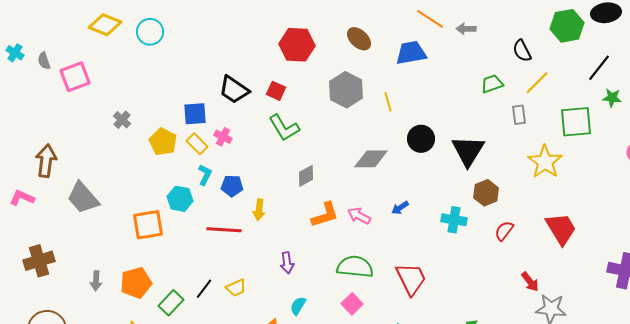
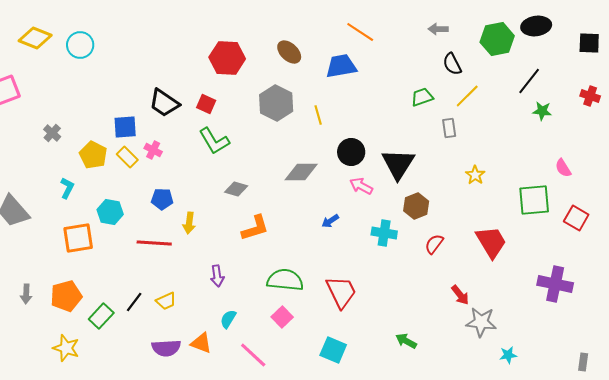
gray arrow: (466, 29) -> (438, 29), moved
green square: (576, 122) -> (534, 200), moved
yellow star: (545, 162) -> (475, 175), size x0.6
cyan L-shape: (205, 175) -> (67, 188), moved
gray diamond: (306, 176) -> (236, 189), turned 45
pink arrow: (359, 216) -> (361, 186), moved

